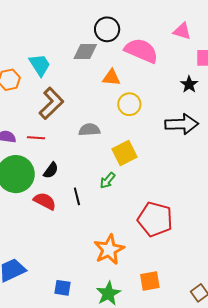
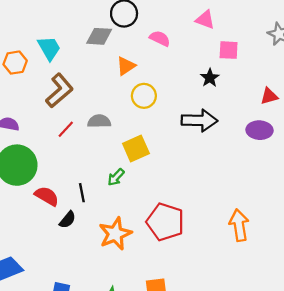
pink semicircle: (141, 51) -> (160, 38), size x0.6
orange triangle: (111, 78) -> (126, 66), turned -42
red line: (36, 138) -> (66, 129), moved, turned -54
black semicircle: (51, 170) -> (68, 220), moved
orange star: (109, 250) -> (115, 234), moved

